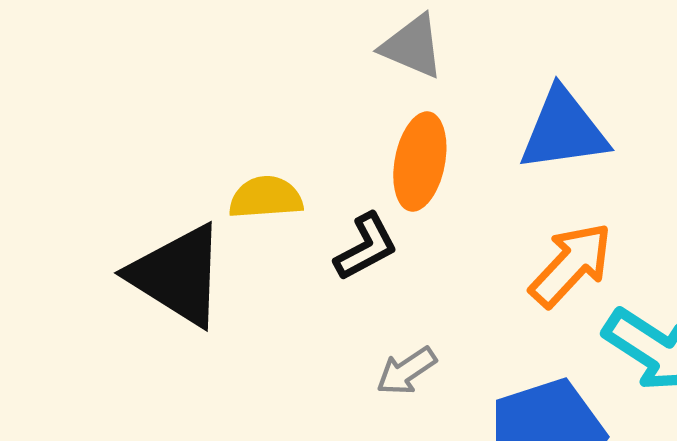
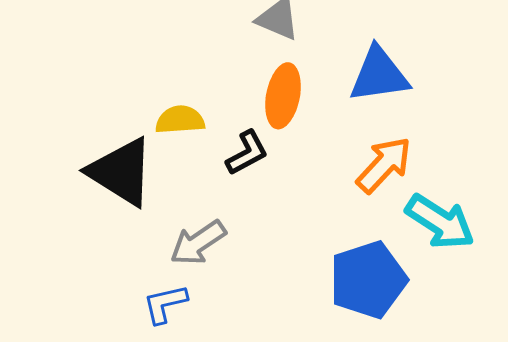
gray arrow: (406, 371) -> (198, 243), moved, size x1.4

